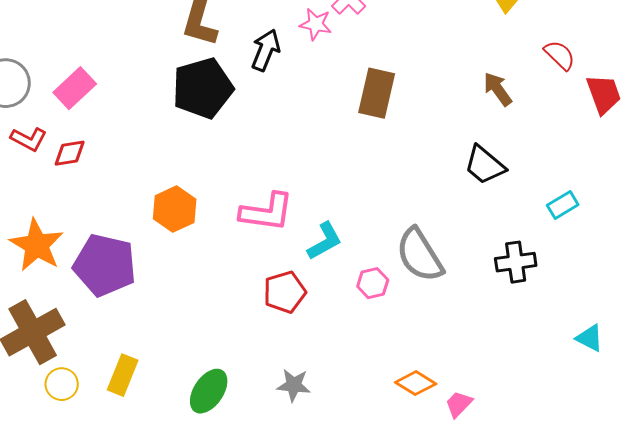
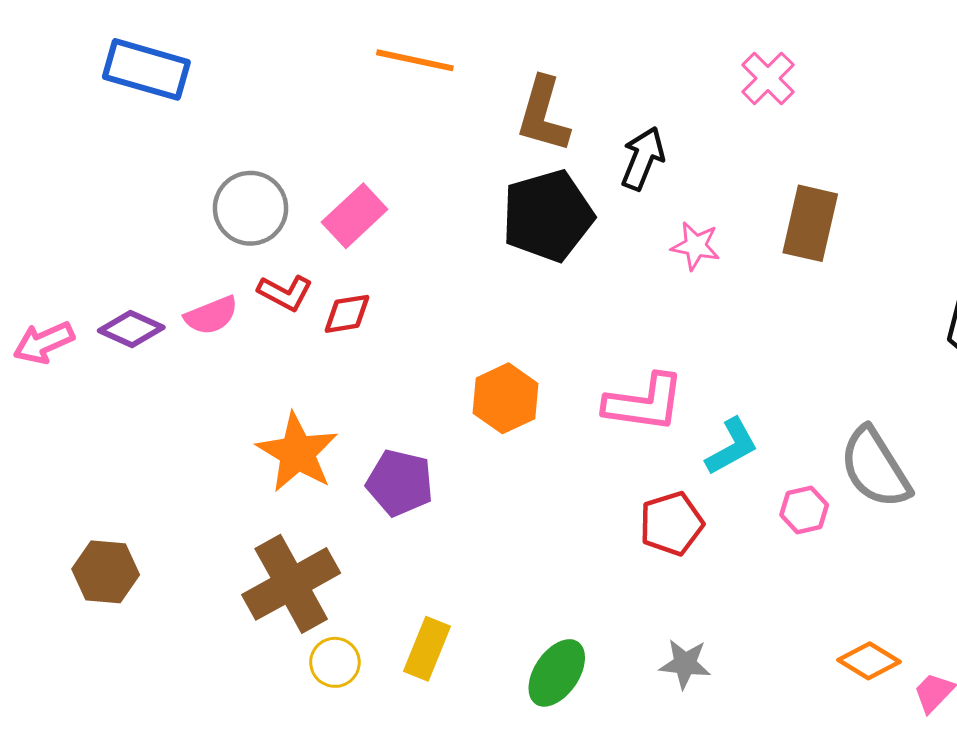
pink star: (316, 24) -> (696, 246), moved
purple pentagon: (105, 265) -> (400, 483), size x0.7

